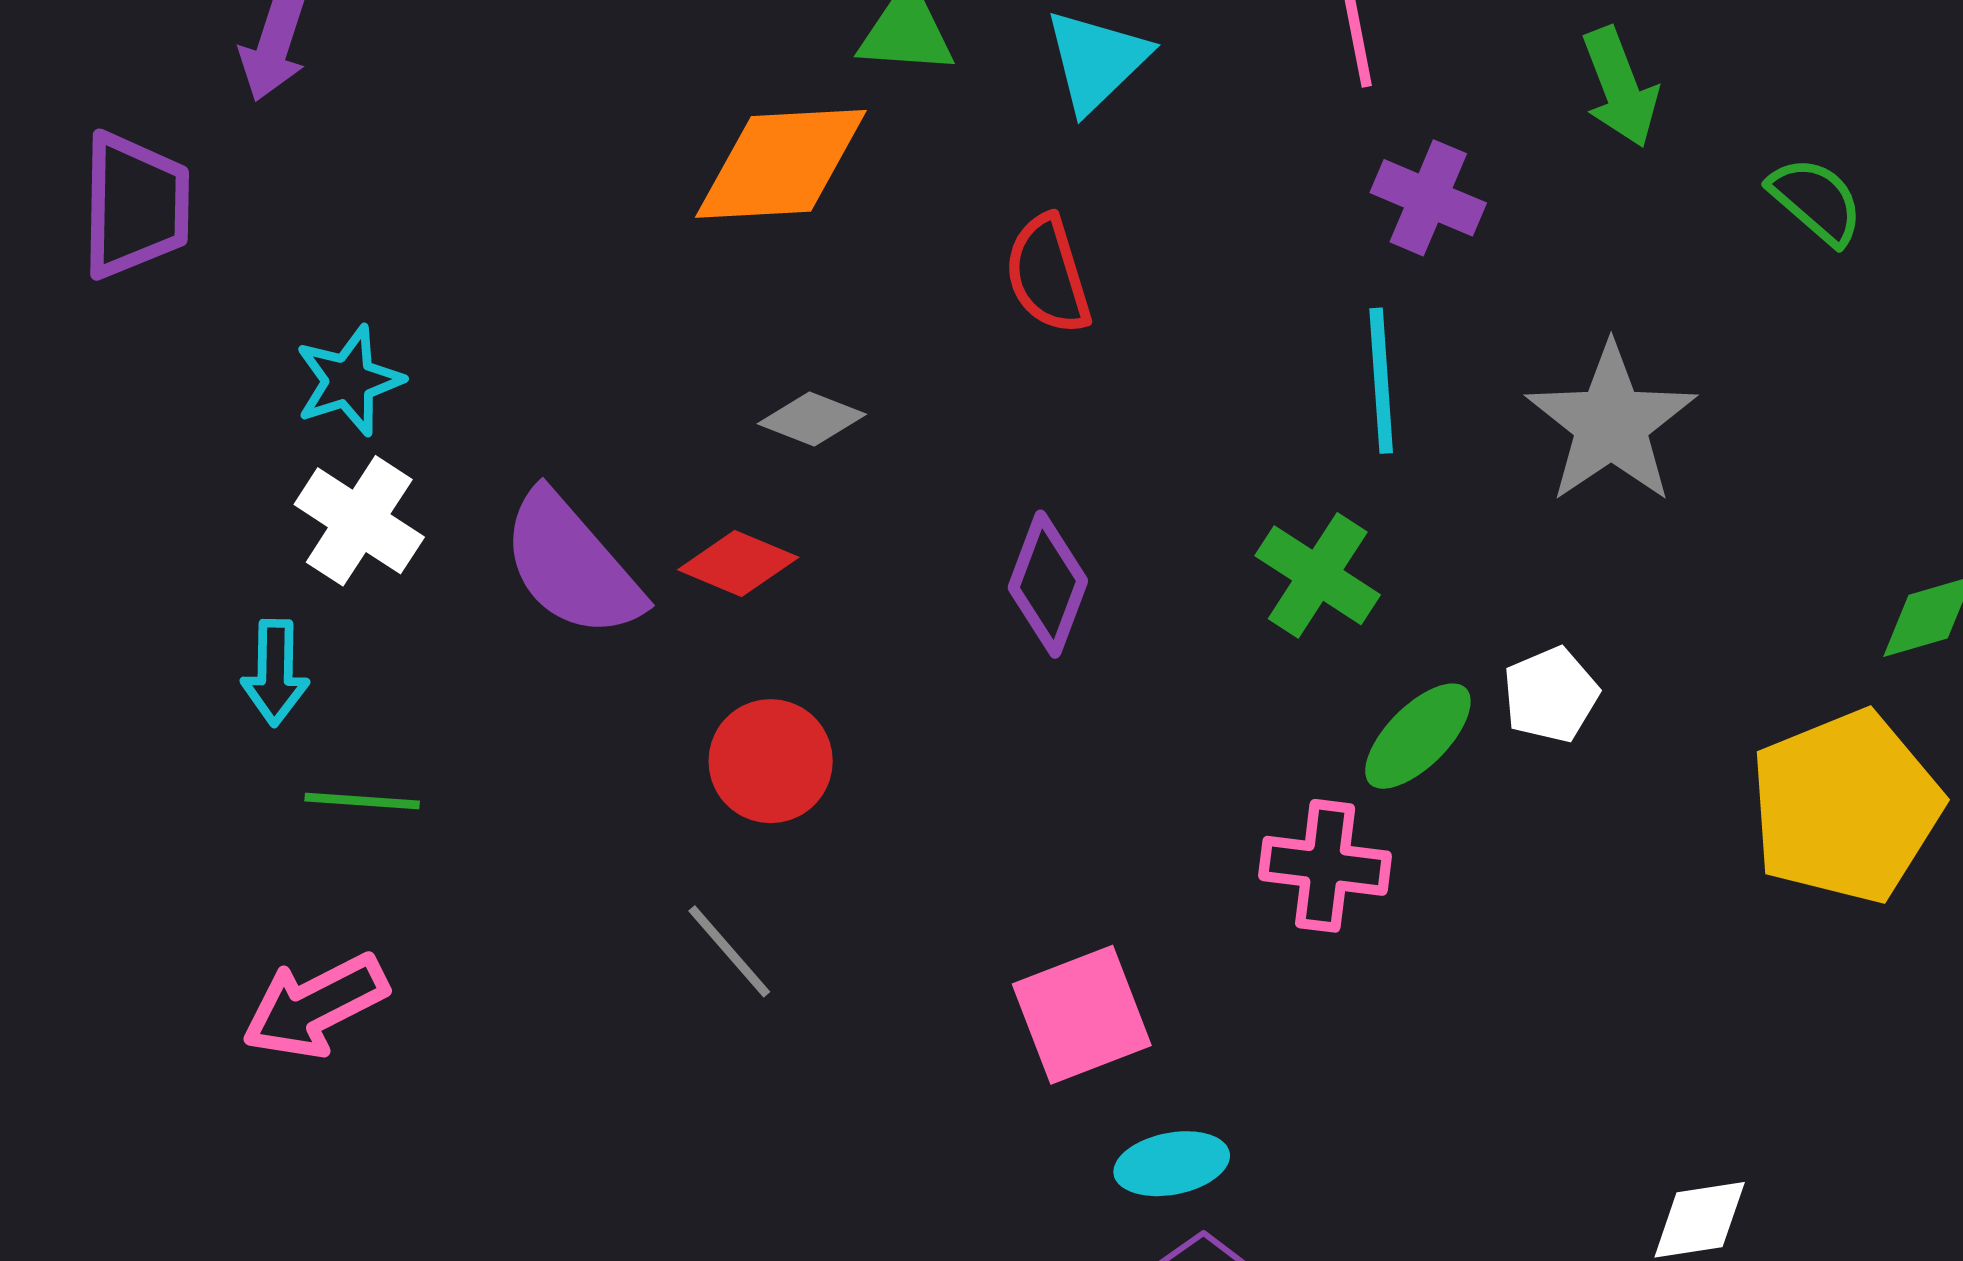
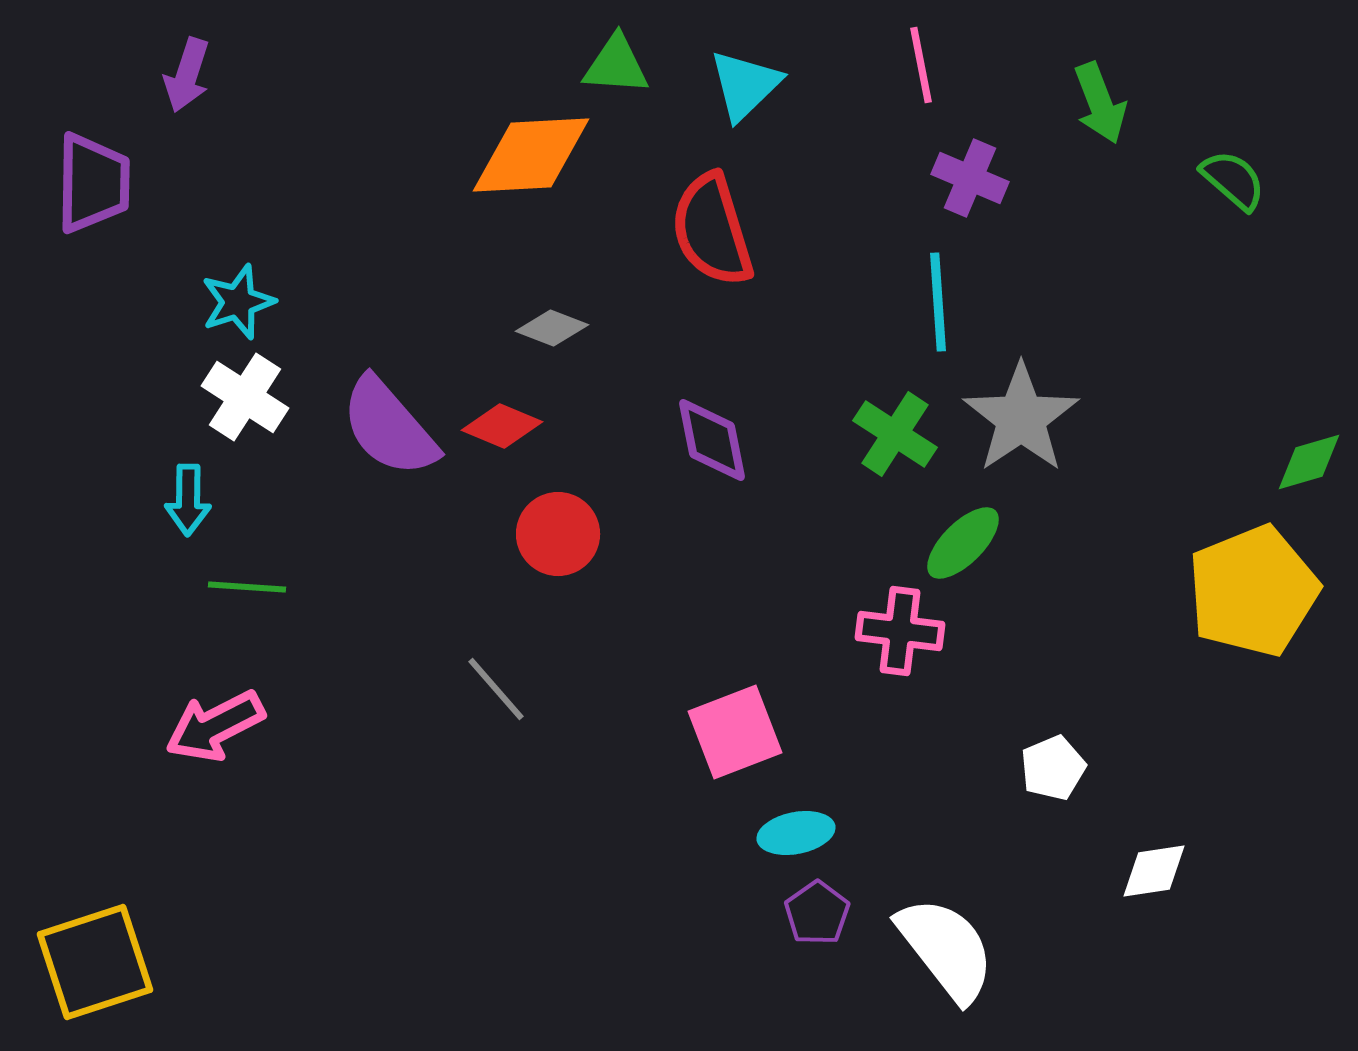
red semicircle: (1048, 275) -> (712, 230), size x1.4
gray star: (1611, 423) -> (1021, 418), moved
purple diamond: (1048, 584) -> (712, 440), turned -32
white pentagon: (1551, 695) -> (1053, 768), moved
red circle: (771, 761) -> (558, 534), moved

